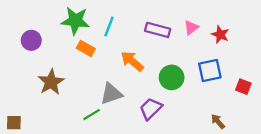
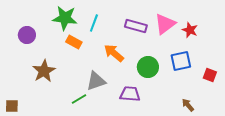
pink triangle: (191, 28) -> (165, 24), size x1.6
purple trapezoid: (151, 109) -> (130, 94), turned 50

